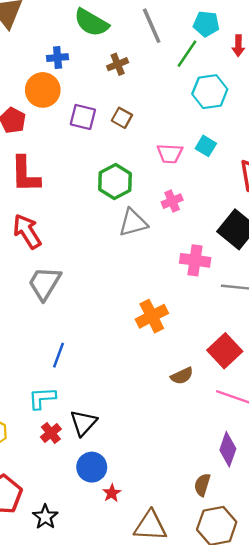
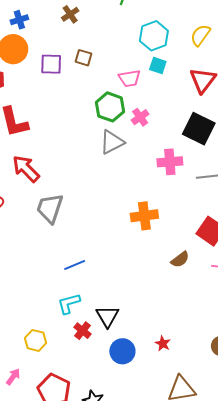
cyan hexagon: (210, 92) -> (154, 36), moved
green hexagon: (115, 181) -> (110, 107), moved
orange cross: (152, 316) -> (144, 216), turned 32
blue line: (59, 355) -> (75, 265), turned 60
red star: (112, 493) -> (163, 344), moved

